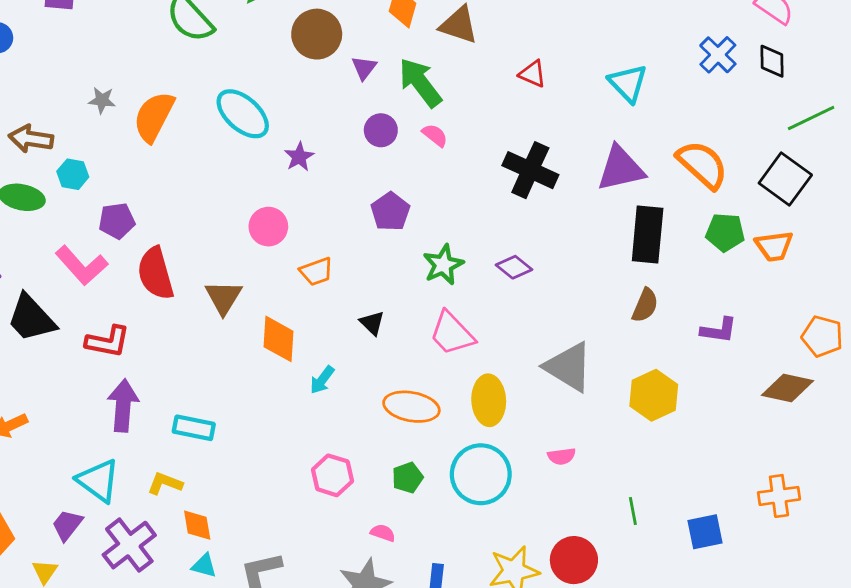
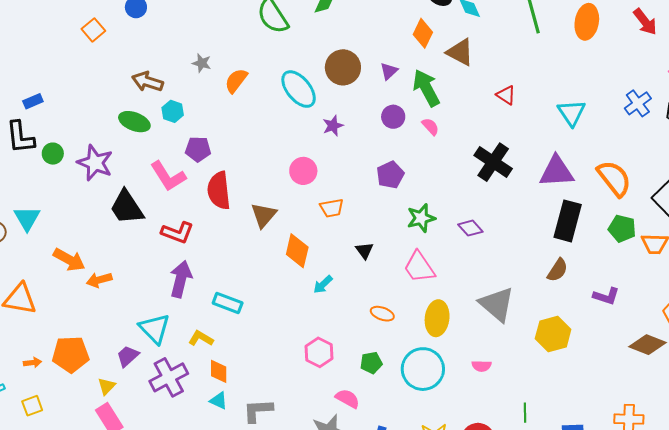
brown circle: (317, 34) -> (343, 67), moved
orange semicircle: (154, 117) -> (236, 81), size x0.7
orange ellipse: (411, 407) -> (382, 314), size x0.6
pink semicircle: (383, 533) -> (348, 399), size x1.4

